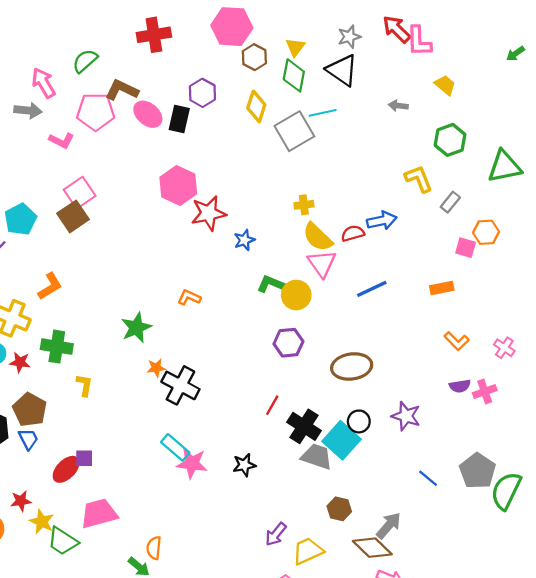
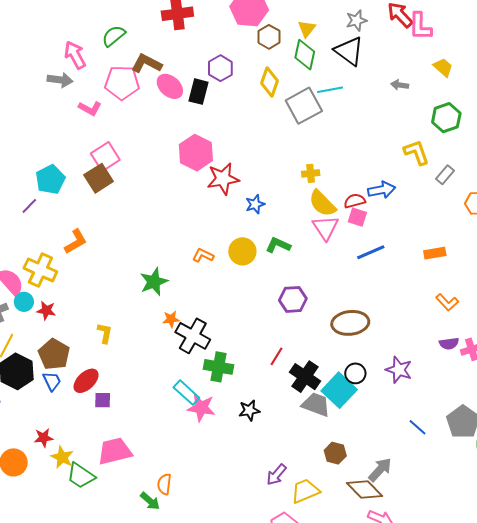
pink square: (466, 248) -> (357, 217), moved
yellow circle: (296, 295) -> (242, 251), moved
green cross: (57, 347) -> (218, 367), moved
red ellipse: (66, 469) -> (86, 381), moved

